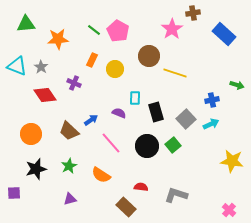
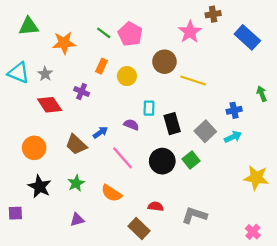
green arrow: (237, 85) -> (262, 94), turned -128
black star: (36, 169) -> (40, 187), turned -30

